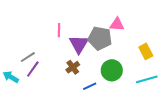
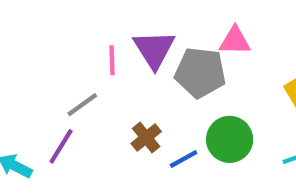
purple triangle: (79, 44) -> (154, 49), moved
gray line: (28, 57) -> (82, 105), moved
blue line: (90, 86) -> (184, 159), moved

